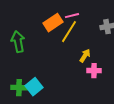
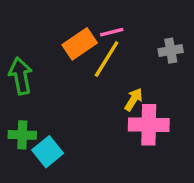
pink cross: (94, 71) -> (149, 125), size x1.6
green cross: (19, 88) -> (22, 135), moved

